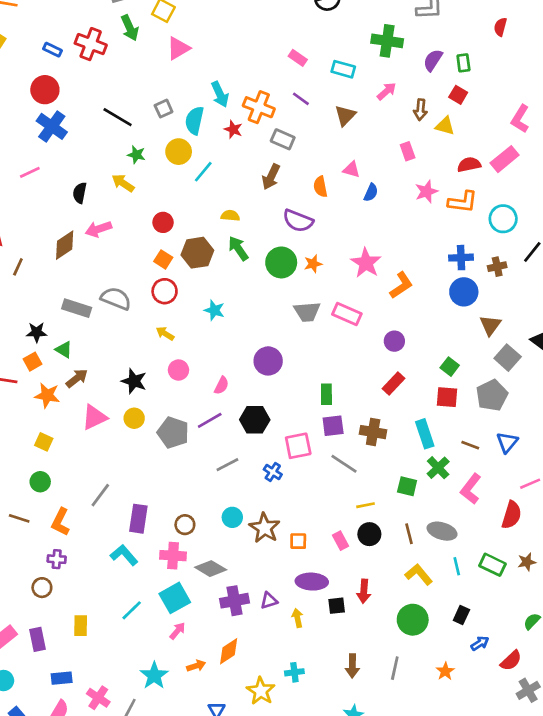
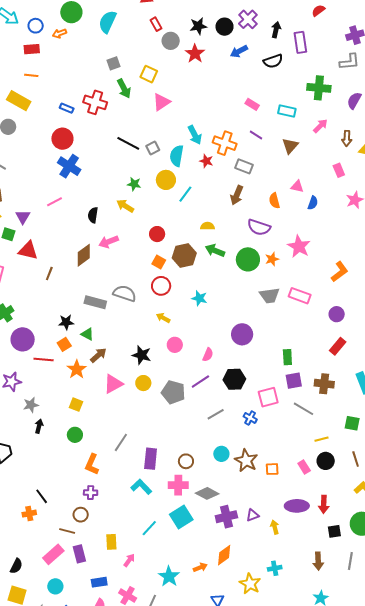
black line: (118, 117) -> (128, 143), moved
green arrow: (238, 248) -> (215, 251), turned -30
pink star: (366, 263) -> (299, 246), moved
orange star: (47, 395) -> (77, 369), turned 30
brown line: (19, 518) -> (67, 531), moved
purple ellipse: (312, 582) -> (297, 506), moved
black square: (337, 606) -> (334, 531), moved
pink arrow: (177, 631) -> (129, 560), moved

